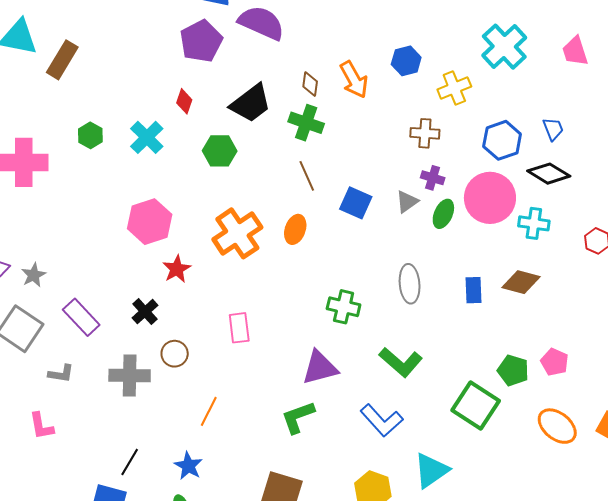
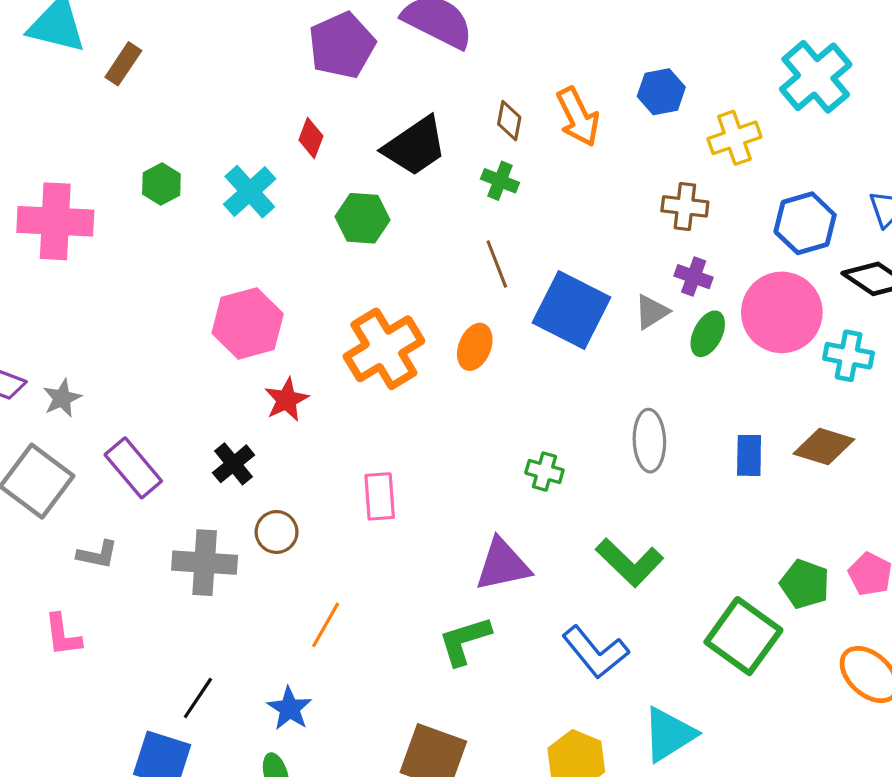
brown rectangle: (62, 60) -> (123, 64), size x0.7
green cross: (306, 123) -> (500, 181), size x0.7
blue square: (356, 203) -> (572, 310), size x1.5
green cross: (344, 307) -> (544, 472), size x0.7

